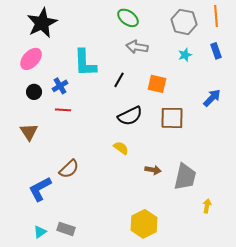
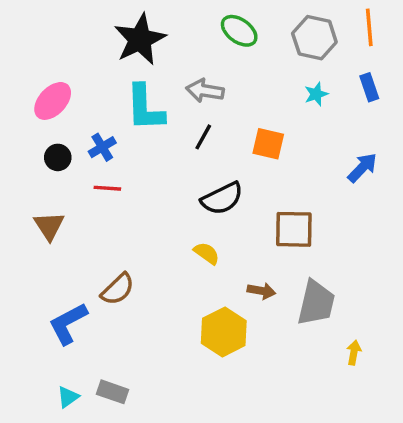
green ellipse: (128, 18) -> (239, 31), moved
black star: (42, 23) -> (140, 39), moved
gray arrow: (137, 47) -> (205, 91), moved
brown square: (172, 118) -> (294, 229), moved
yellow hexagon: (144, 224) -> (224, 332), moved

